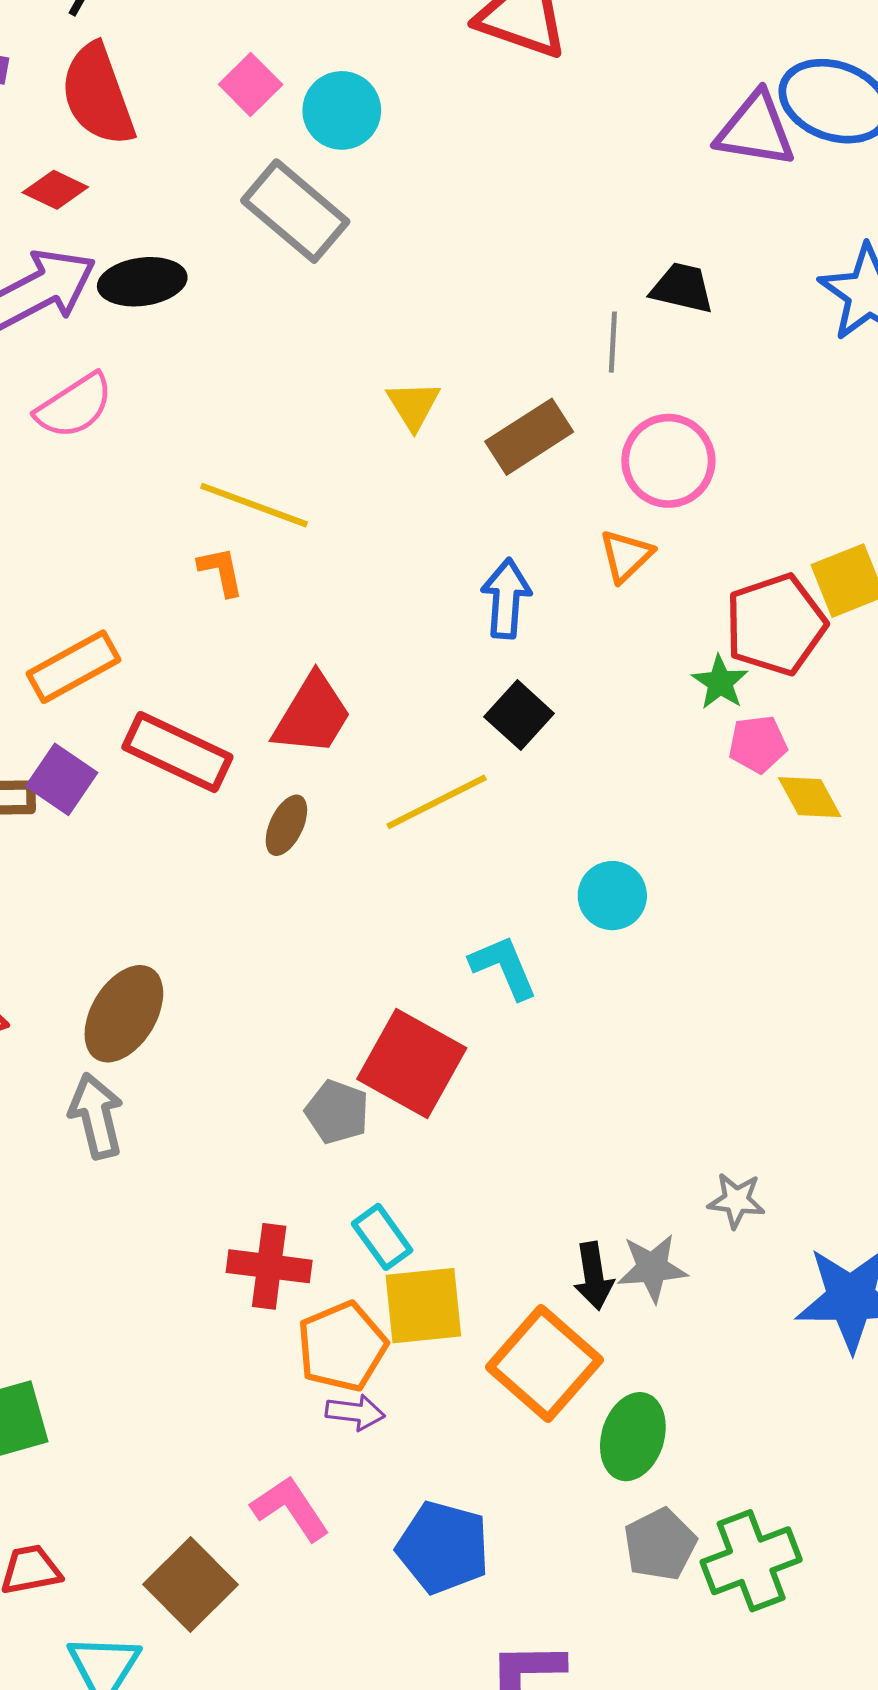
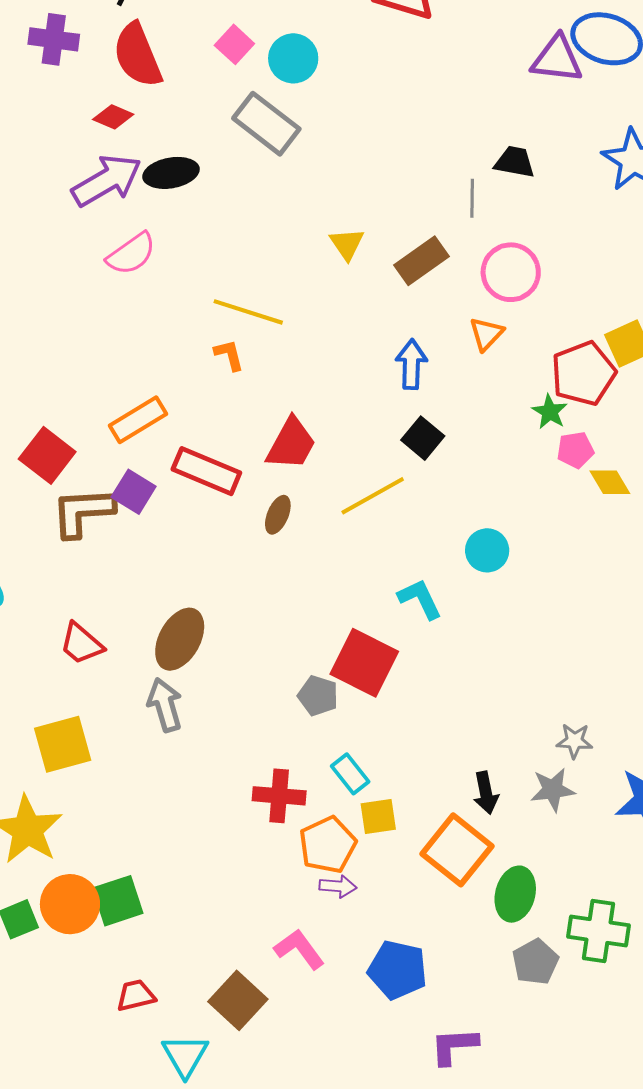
gray star: (652, 1268) -> (553, 790), moved
yellow square: (423, 1306) -> (378, 817), size x0.7
green cross: (751, 1561) -> (598, 931), moved, turned 32

